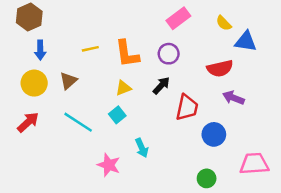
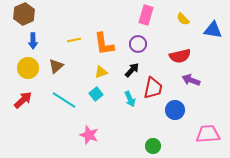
pink rectangle: (178, 18) -> (146, 15), turned -36
blue triangle: (246, 41) -> (213, 30), moved
cyan arrow: (142, 148) -> (130, 99), moved
green circle: (207, 178) -> (153, 146), moved

